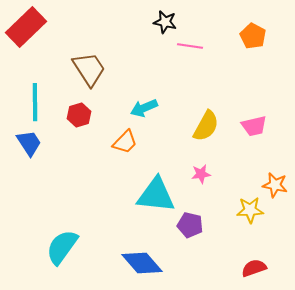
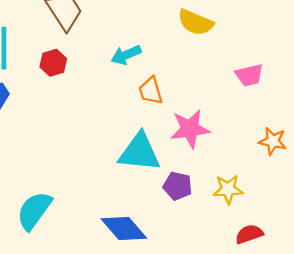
yellow semicircle: (206, 126) -> (195, 22), moved, turned 84
orange trapezoid: (125, 142) -> (151, 91), moved, turned 120
pink star: (201, 174) -> (190, 129), size x1.8
yellow star: (250, 210) -> (228, 189), moved

